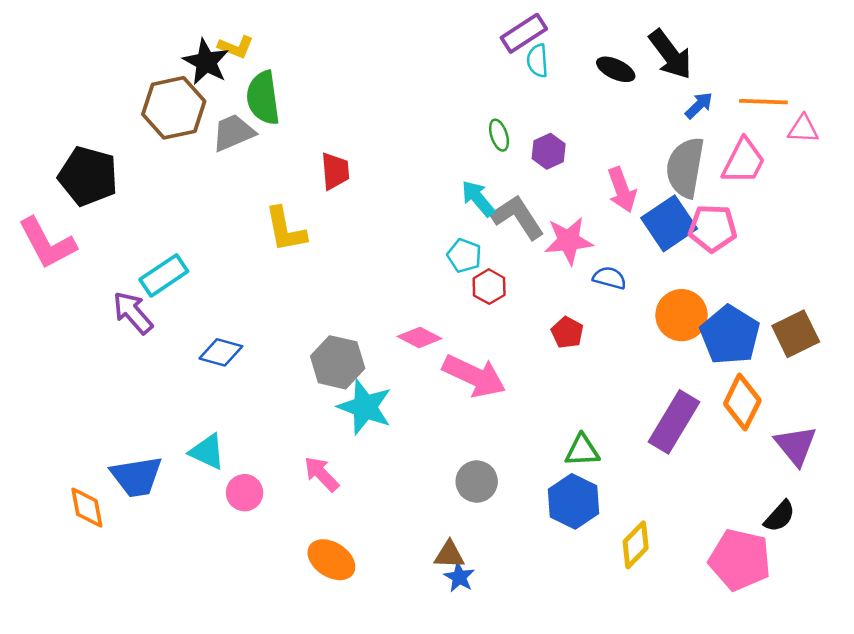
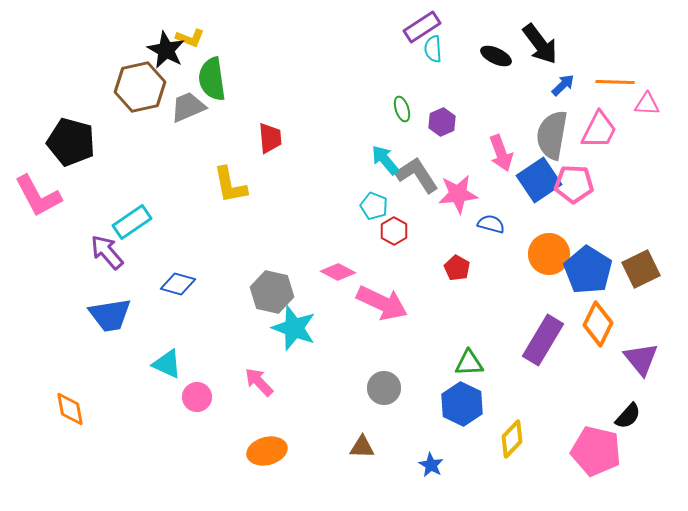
blue trapezoid: (136, 477) -> (110, 315), moved
orange ellipse: (331, 560) -> (267, 451), turned -48
blue star: (459, 577) -> (431, 465), moved

